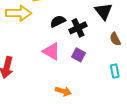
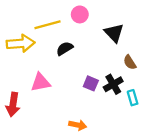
black cross: (78, 28) -> (113, 84), moved
pink triangle: (51, 51) -> (41, 82), moved, turned -36

